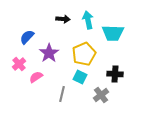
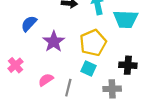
pink cross: (19, 64) -> (15, 65), moved
pink semicircle: (36, 77) -> (46, 80), moved
gray cross: (101, 95) -> (112, 89), turned 35

